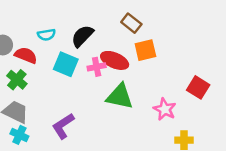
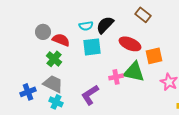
cyan semicircle: (46, 35) -> (86, 26), moved
orange square: (145, 50) -> (154, 56), moved
cyan square: (66, 64) -> (92, 47), turned -30
pink cross: (97, 67) -> (116, 77), moved

